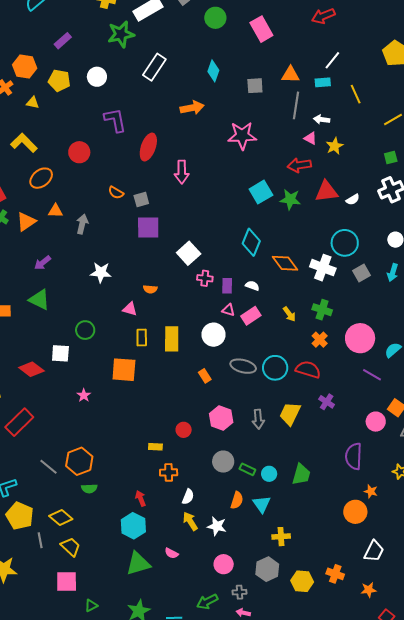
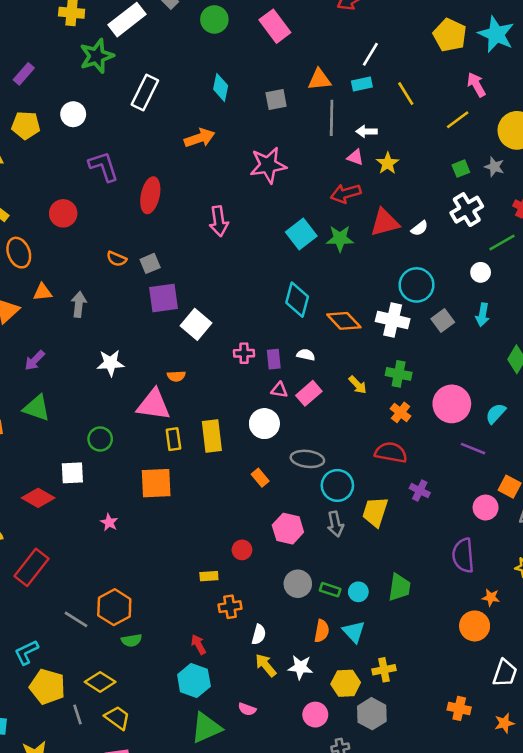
pink arrow: (182, 172) -> (219, 221), moved
orange ellipse: (41, 178) -> (19, 253), turned -65
white square: (189, 253) -> (196, 324), moved
pink triangle: (130, 309) -> (154, 405), size x1.8
cyan circle: (275, 368) -> (337, 485), moved
yellow hexagon: (302, 581) -> (346, 683), moved

